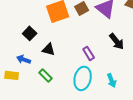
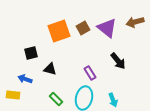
black square: (30, 33) -> (31, 53), turned 32
green rectangle: (46, 75) -> (56, 99), moved

